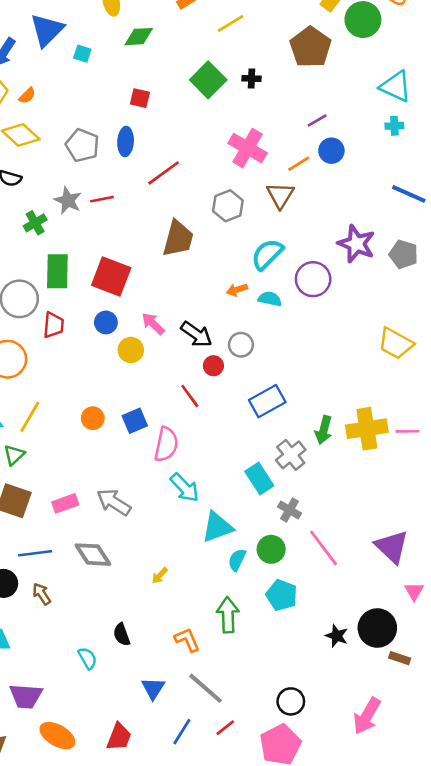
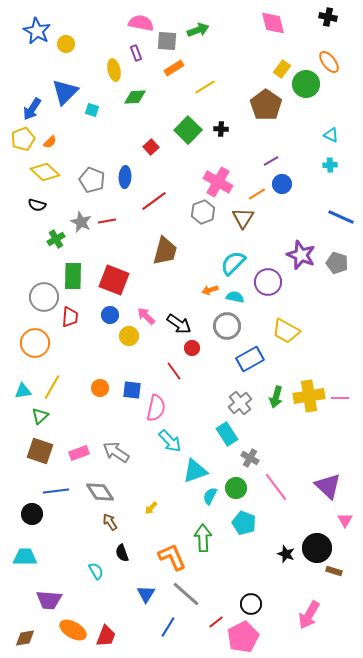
cyan triangle: (396, 86) -> (331, 135), size x0.6
red square: (140, 98) -> (151, 147), moved, turned 35
gray hexagon: (228, 206) -> (203, 212), moved
yellow trapezoid: (396, 343) -> (286, 331), moved
gray circle: (241, 345) -> (227, 326), moved, size x1.4
blue rectangle: (267, 401) -> (250, 359), moved
blue square: (135, 421) -> (132, 390), turned 30
gray cross: (291, 455) -> (240, 403), moved
brown arrow: (42, 594) -> (110, 522), moved
orange L-shape: (187, 640) -> (172, 557), size x1.4
red line: (225, 728) -> (216, 622), moved
red trapezoid: (119, 737) -> (106, 636), moved

